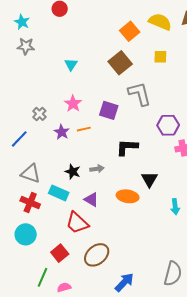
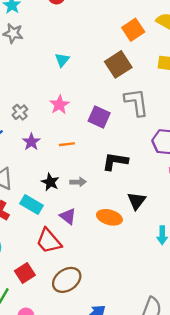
orange line: (84, 129) -> (67, 144), moved
purple star: (62, 132) -> (31, 142), moved

